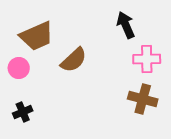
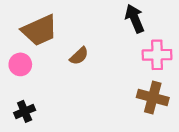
brown semicircle: (74, 60) -> (79, 56), size x0.7

